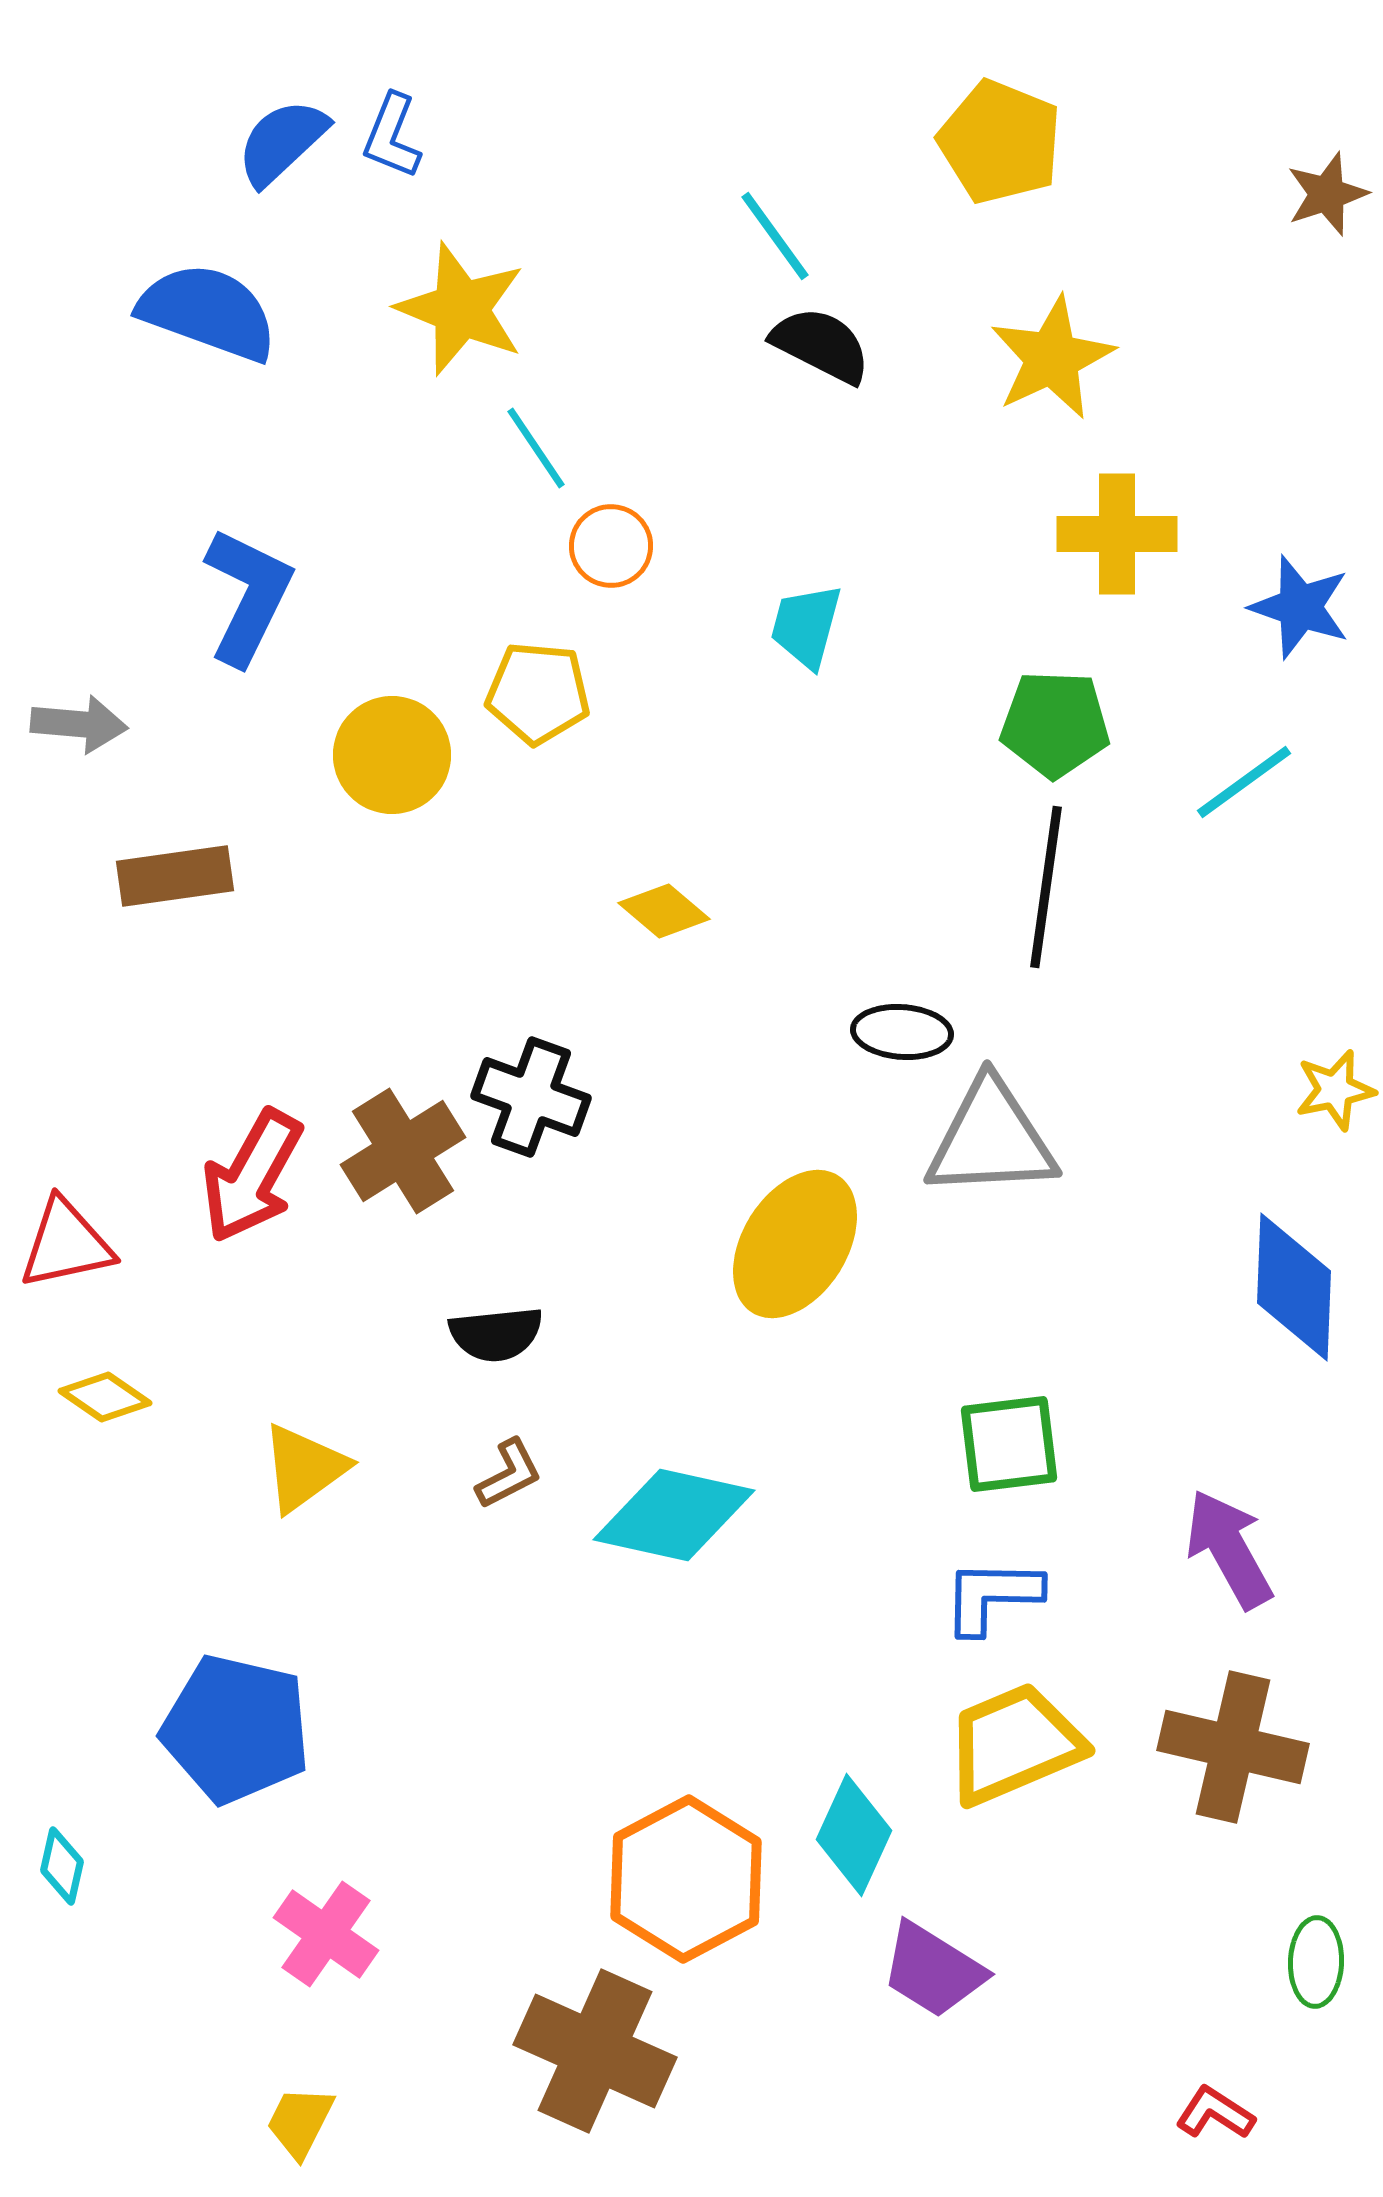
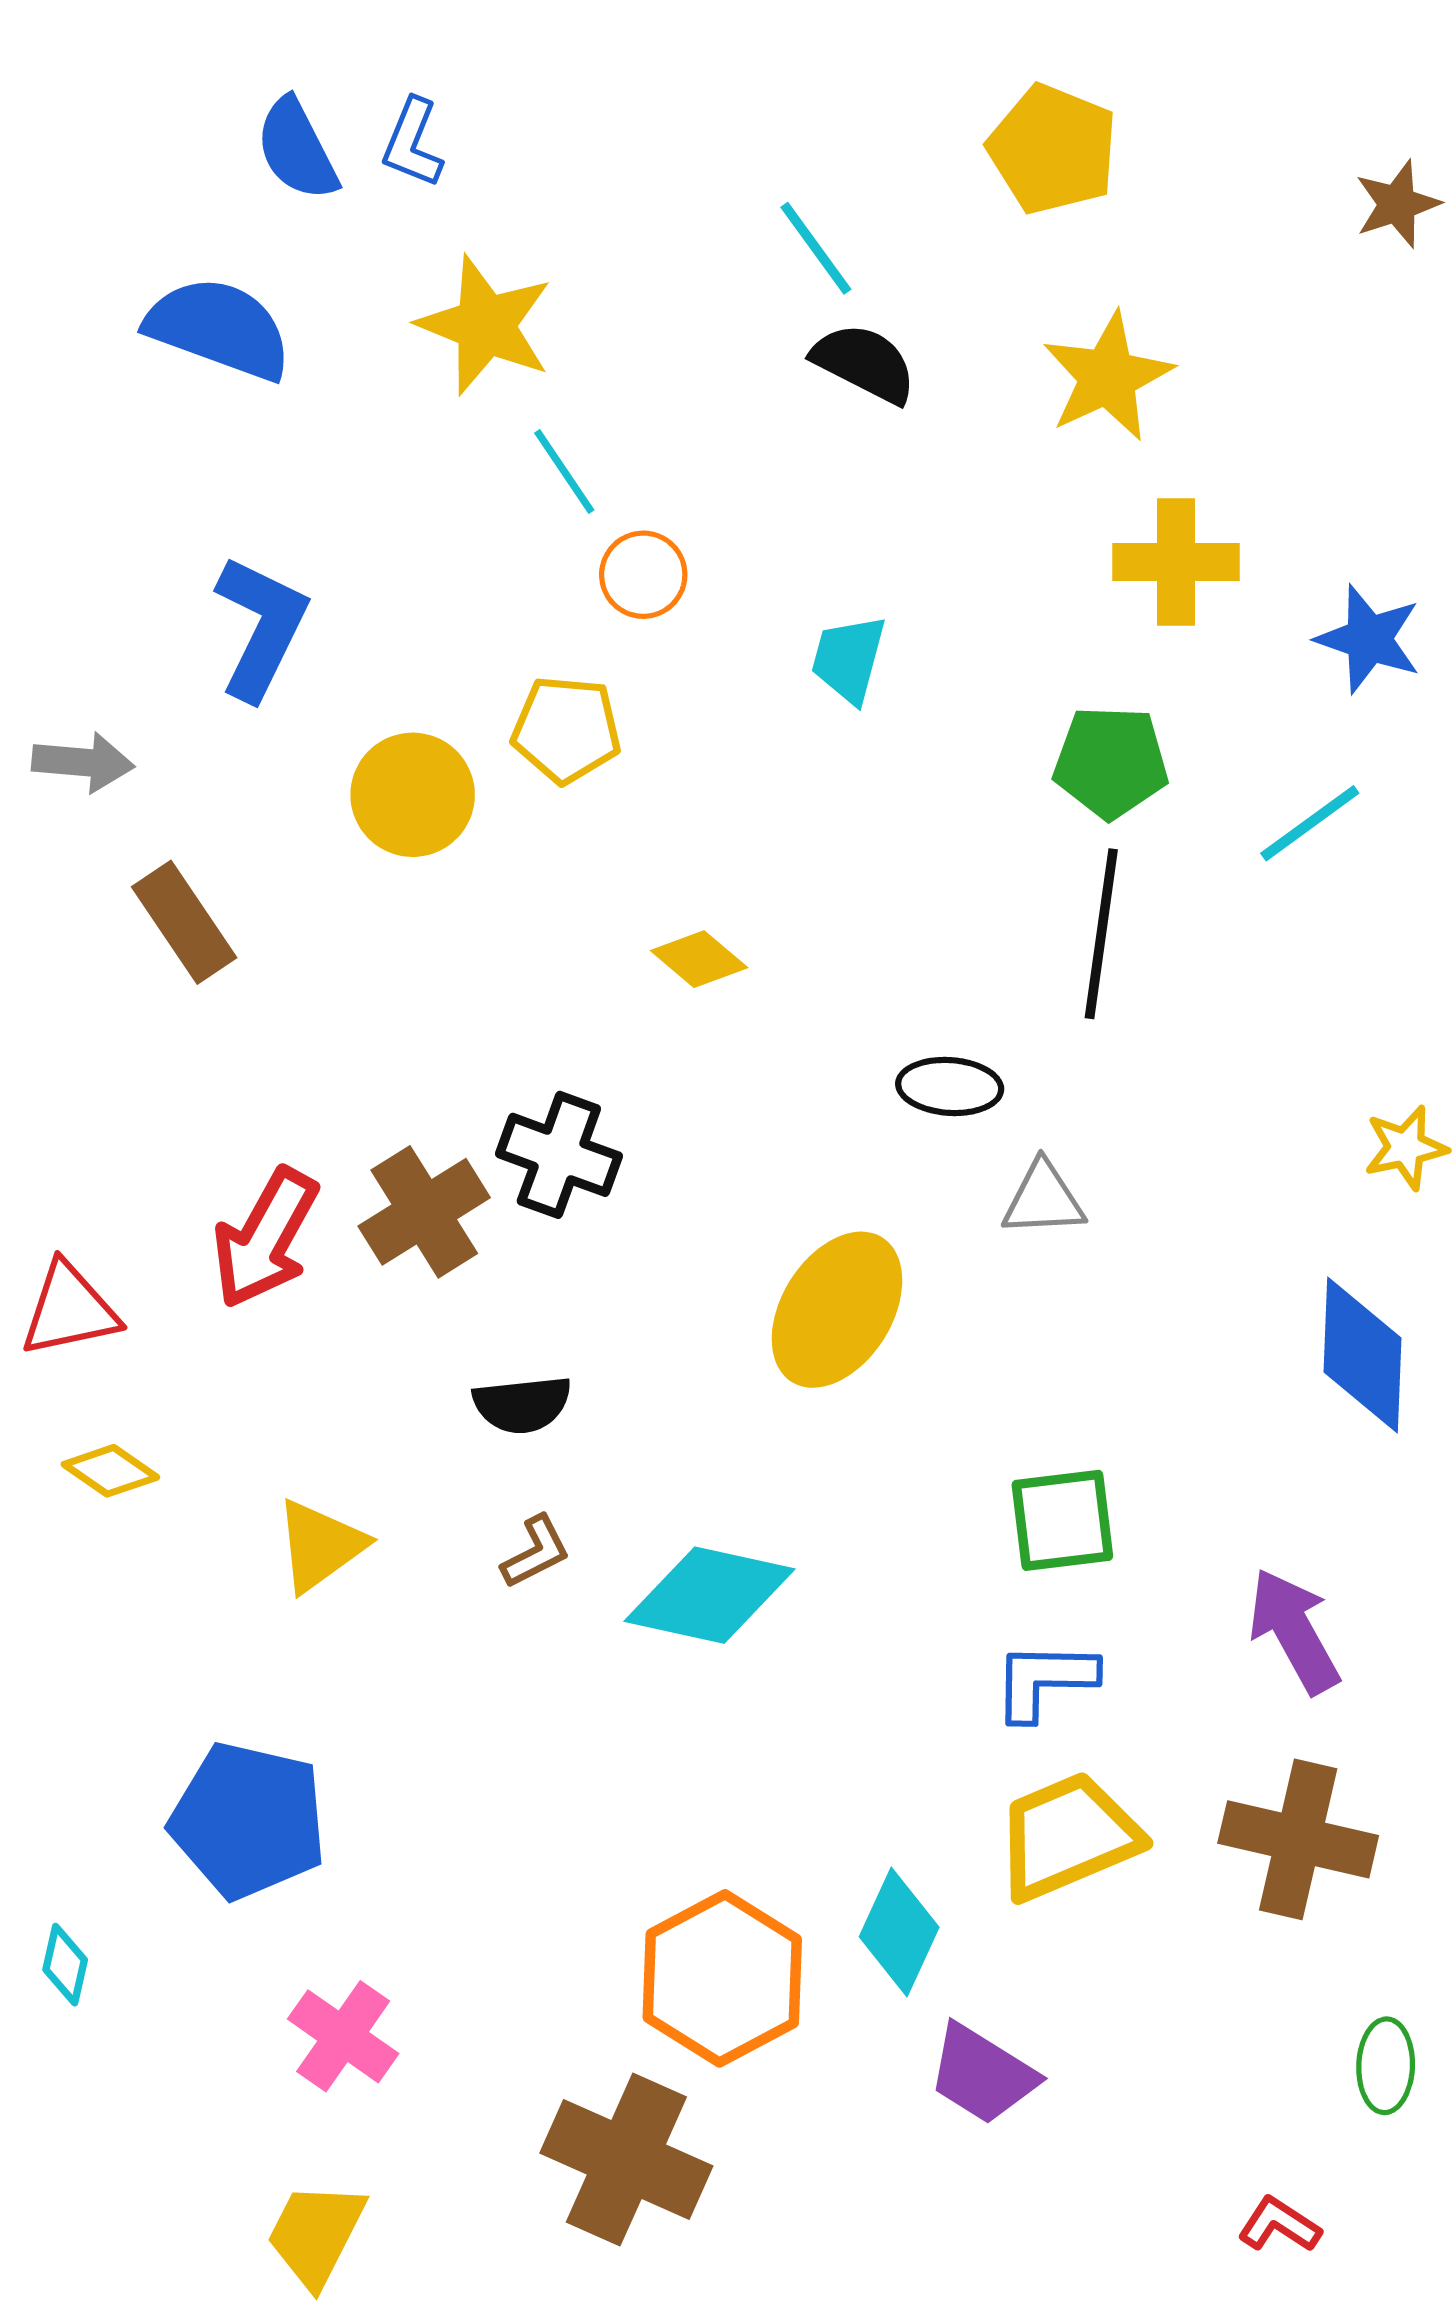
blue semicircle: (282, 142) -> (297, 149), turned -74
brown rectangle: (175, 876) -> (184, 922), turned 64
gray triangle: (991, 1139) -> (1043, 1199), size x0.6
yellow trapezoid: (300, 2122) -> (316, 2234), size x1.4

